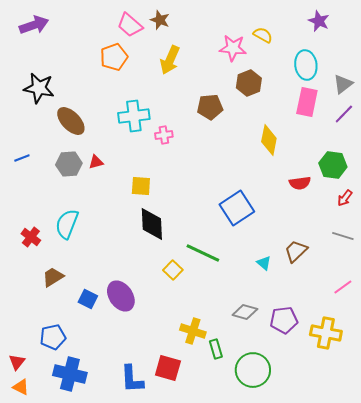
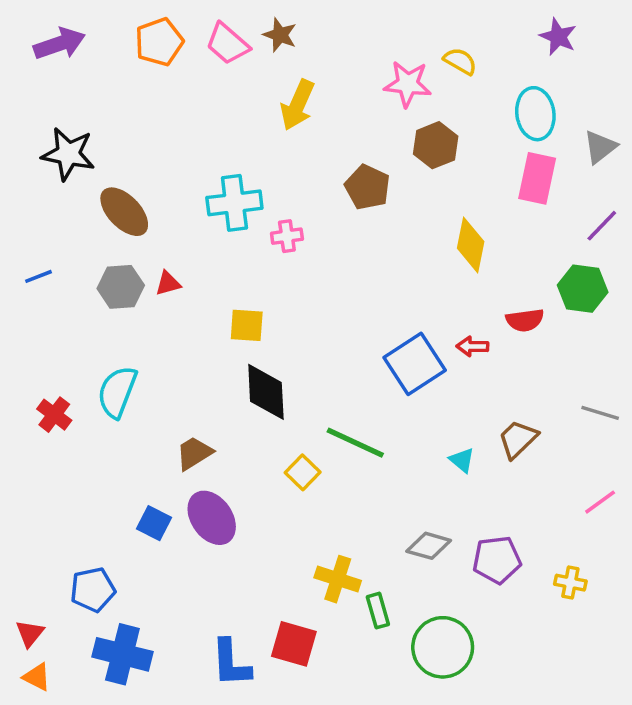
orange pentagon: (114, 57) -> (159, 42), moved
brown pentagon: (210, 107) -> (367, 187), turned 30
purple line: (344, 114) -> (602, 226), moved
red arrow: (345, 198) -> (472, 346), moved, turned 54
brown trapezoid: (53, 277) -> (194, 453), moved
yellow cross: (326, 333) -> (570, 583), size x0.6

